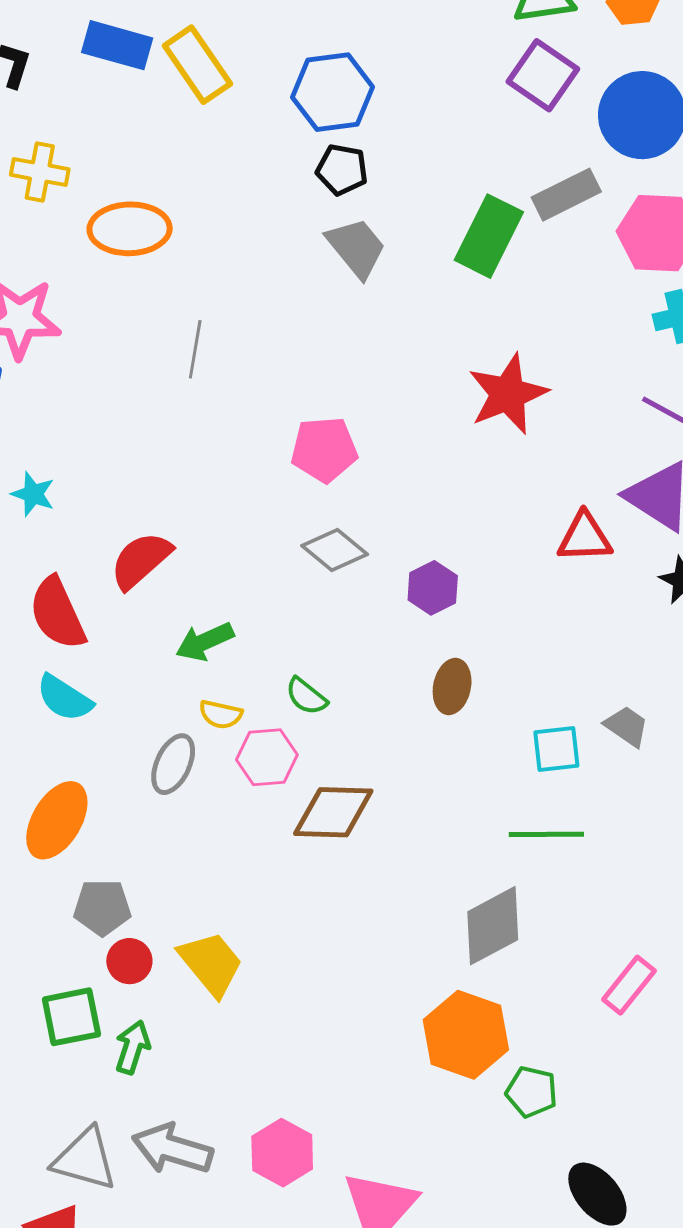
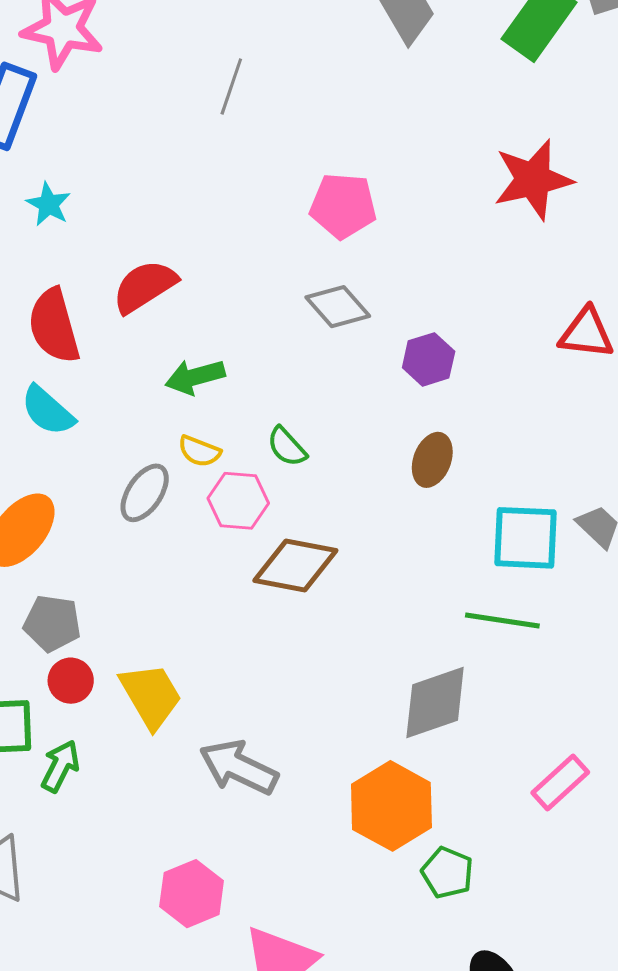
cyan square: (556, 749) -> (526, 538), size x1.4
gray arrow: (172, 1149) -> (239, 767), moved

